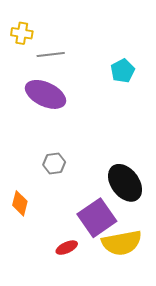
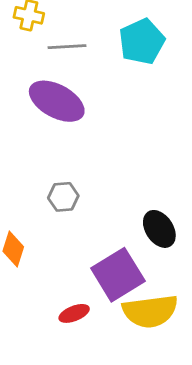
cyan pentagon: (123, 71) -> (142, 42), moved, size x1.4
black ellipse: (125, 183) -> (159, 229), size x0.7

